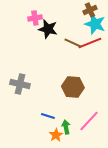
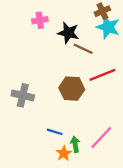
black star: (48, 29) -> (68, 33), moved
red line: (90, 43) -> (102, 75), moved
brown hexagon: (73, 87) -> (72, 89), moved

